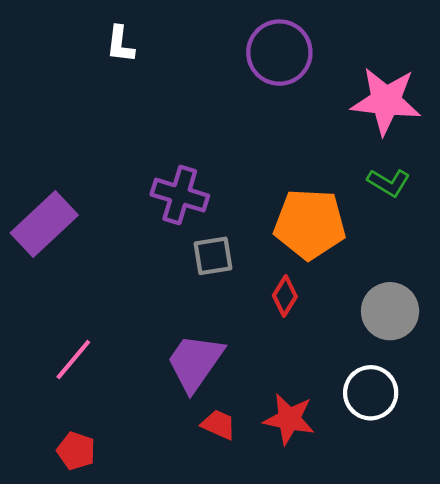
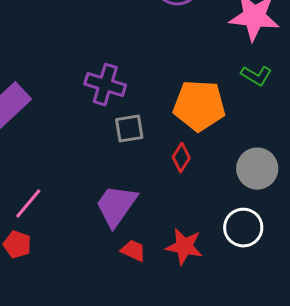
red pentagon: (76, 451) -> (17, 245), moved

